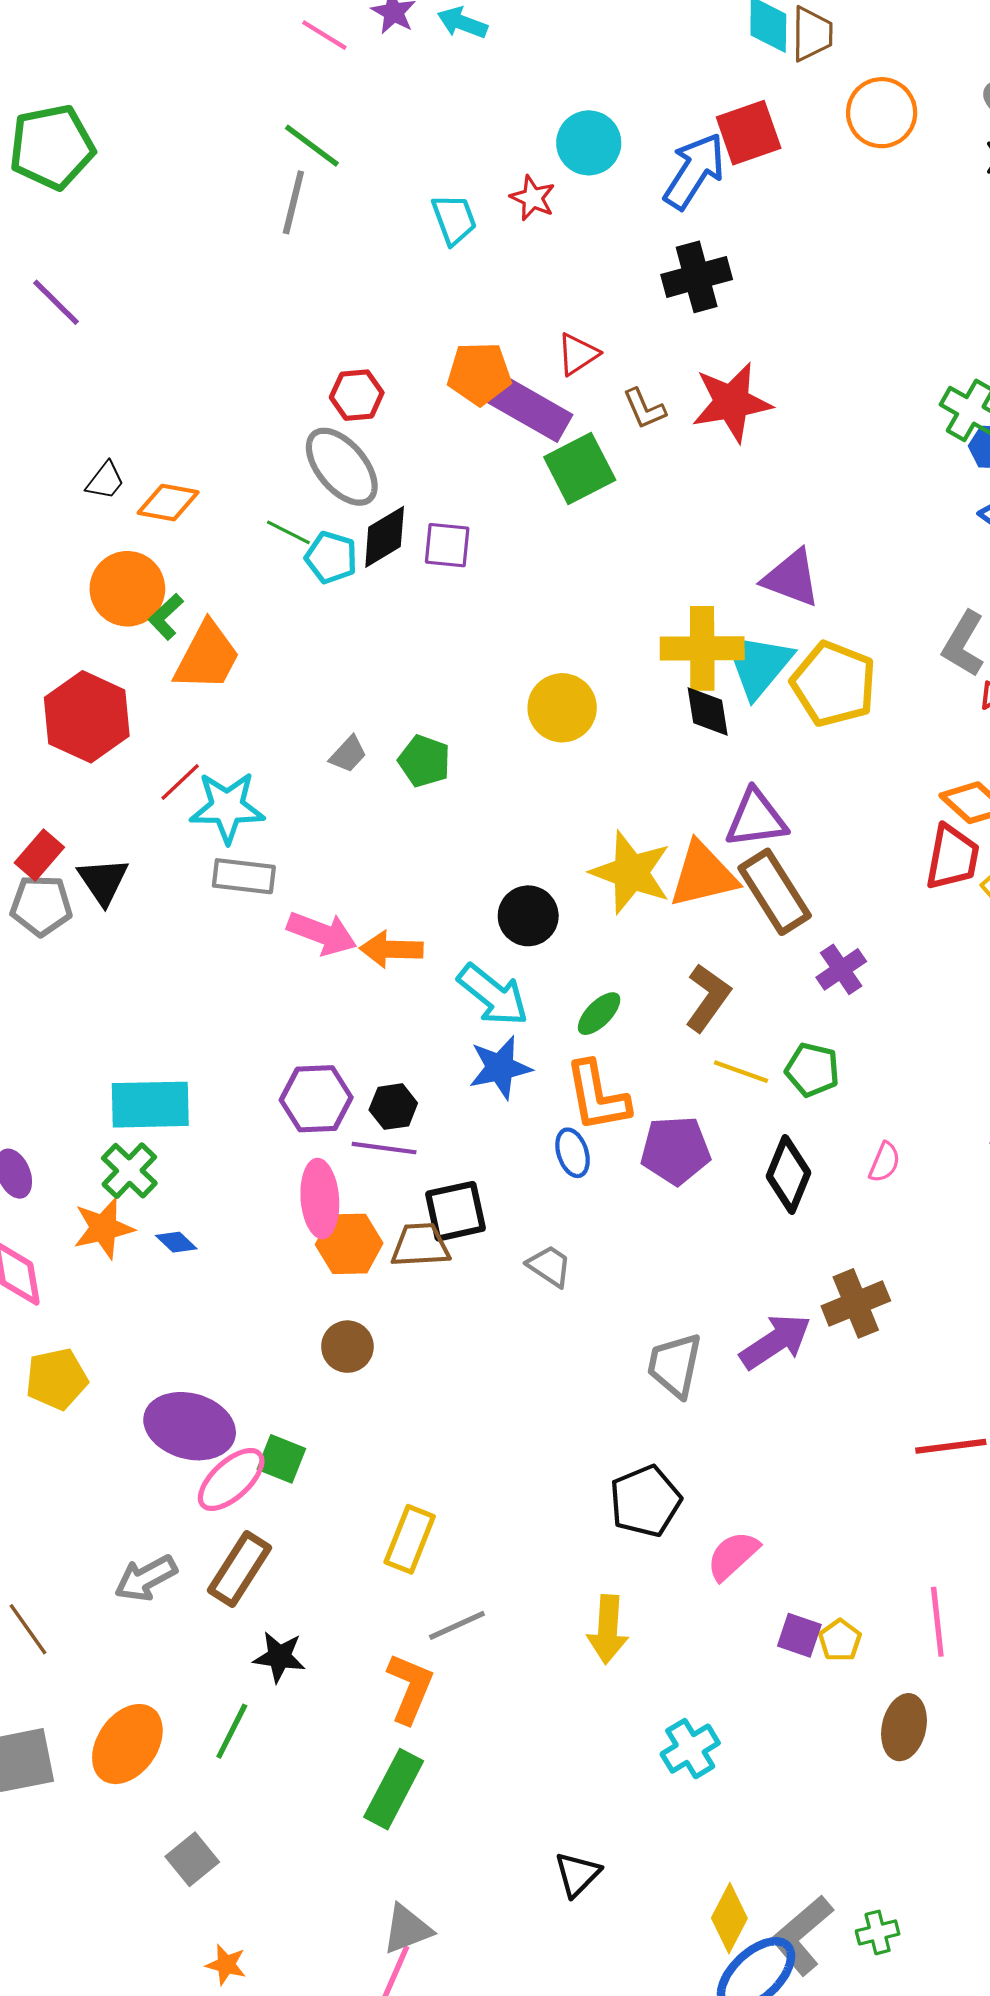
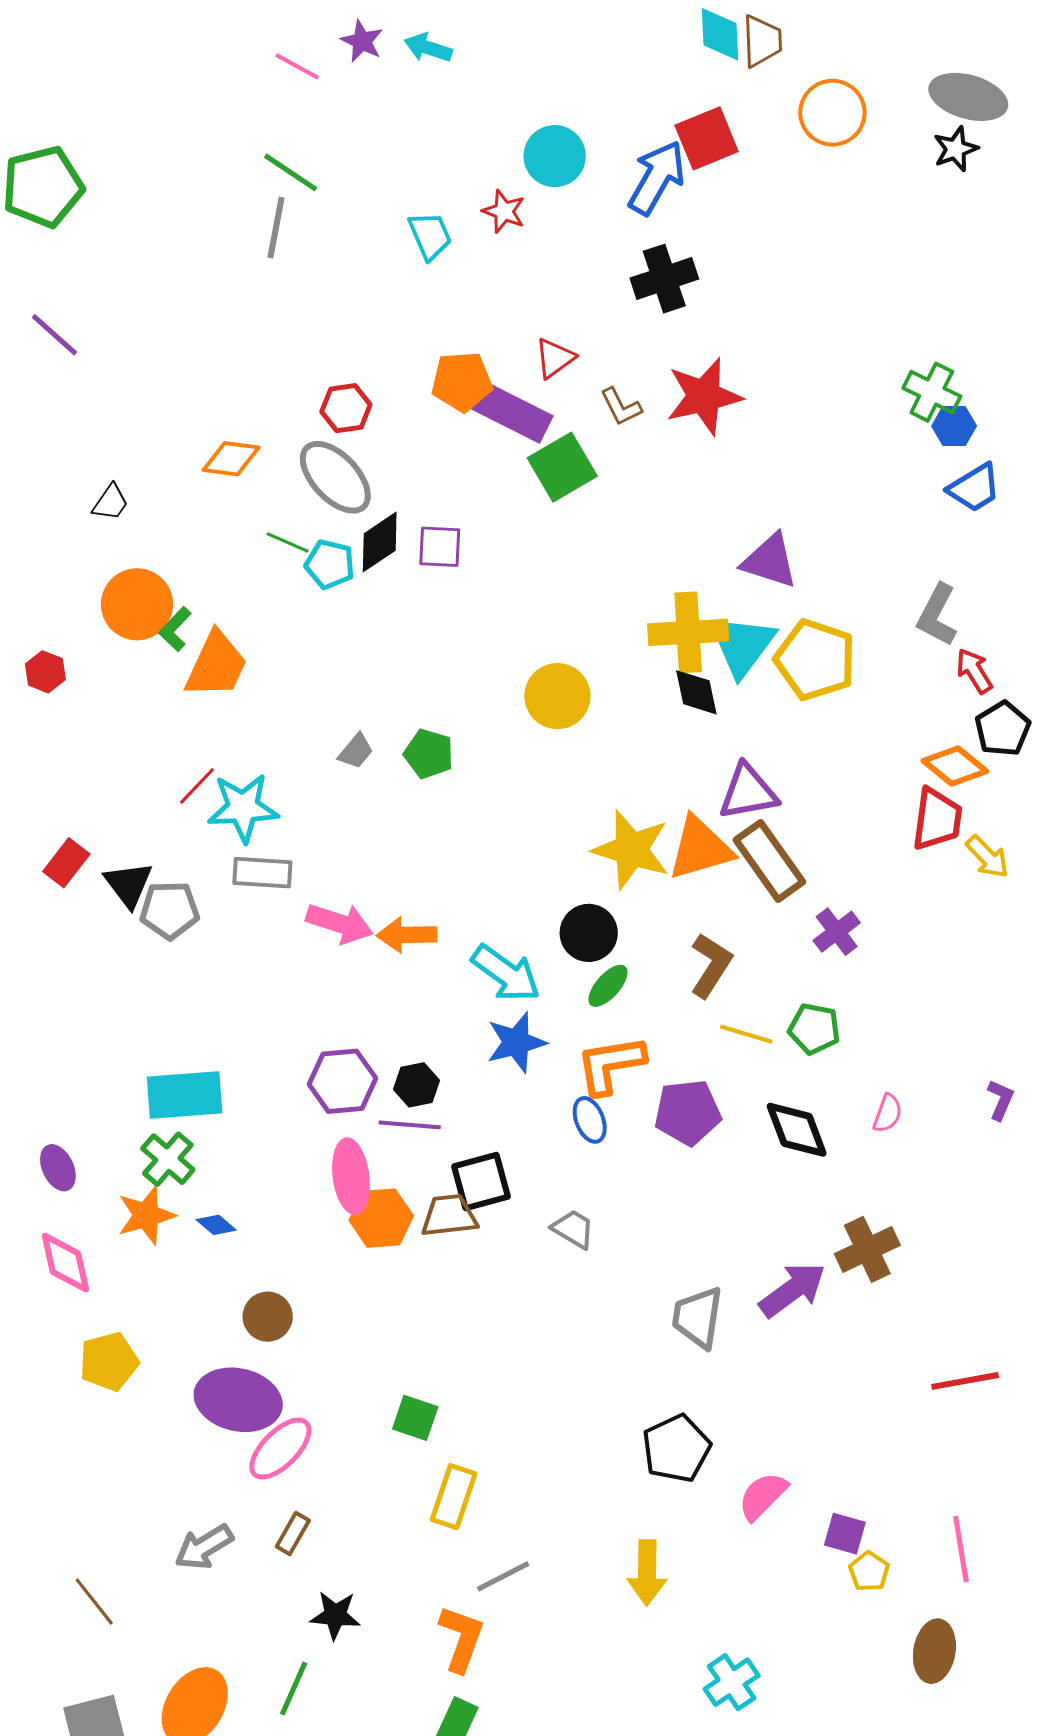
orange diamond: (168, 503) -> (231, 459), moved
red hexagon: (87, 717) -> (45, 672), moved, size x0.5
gray pentagon: (41, 905) -> (170, 910), moved
black circle: (528, 916) -> (589, 933), moved
orange L-shape: (597, 1096) -> (610, 1065), turned 94
black diamond: (789, 1174) -> (797, 1130), turned -40
brown circle: (347, 1347) -> (268, 1317), moved
green square: (281, 1459) -> (415, 1418), moved
brown rectangle: (239, 1569) -> (293, 1533), size x0.6
purple square: (799, 1635) -> (845, 1534), moved

